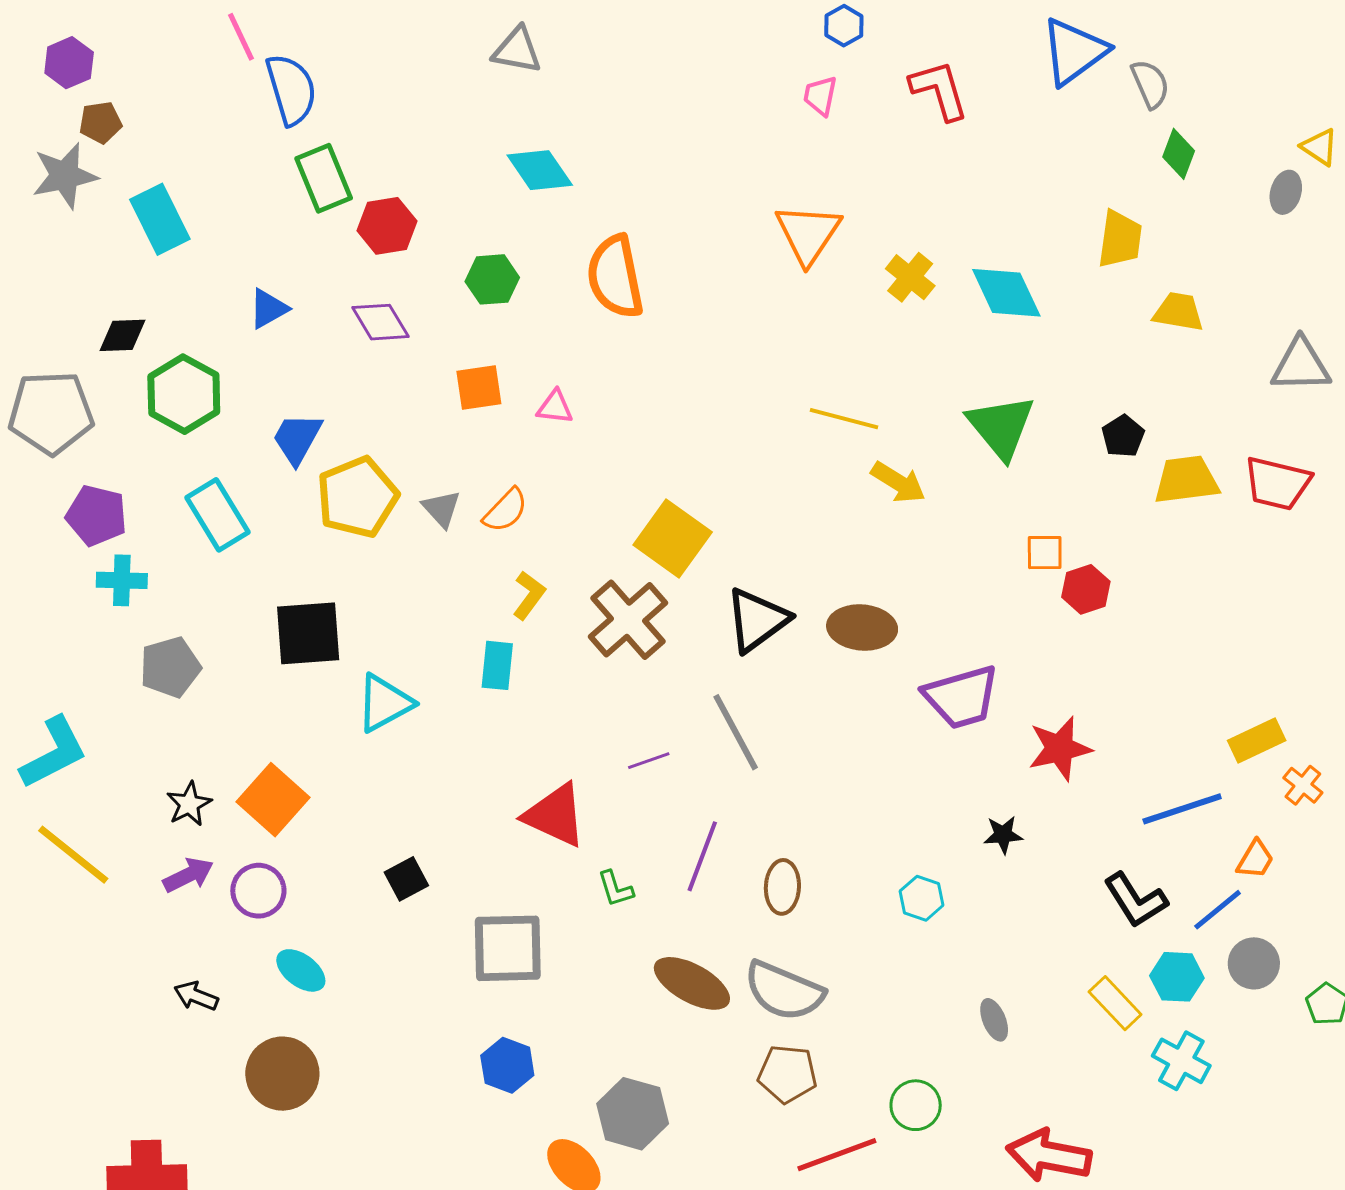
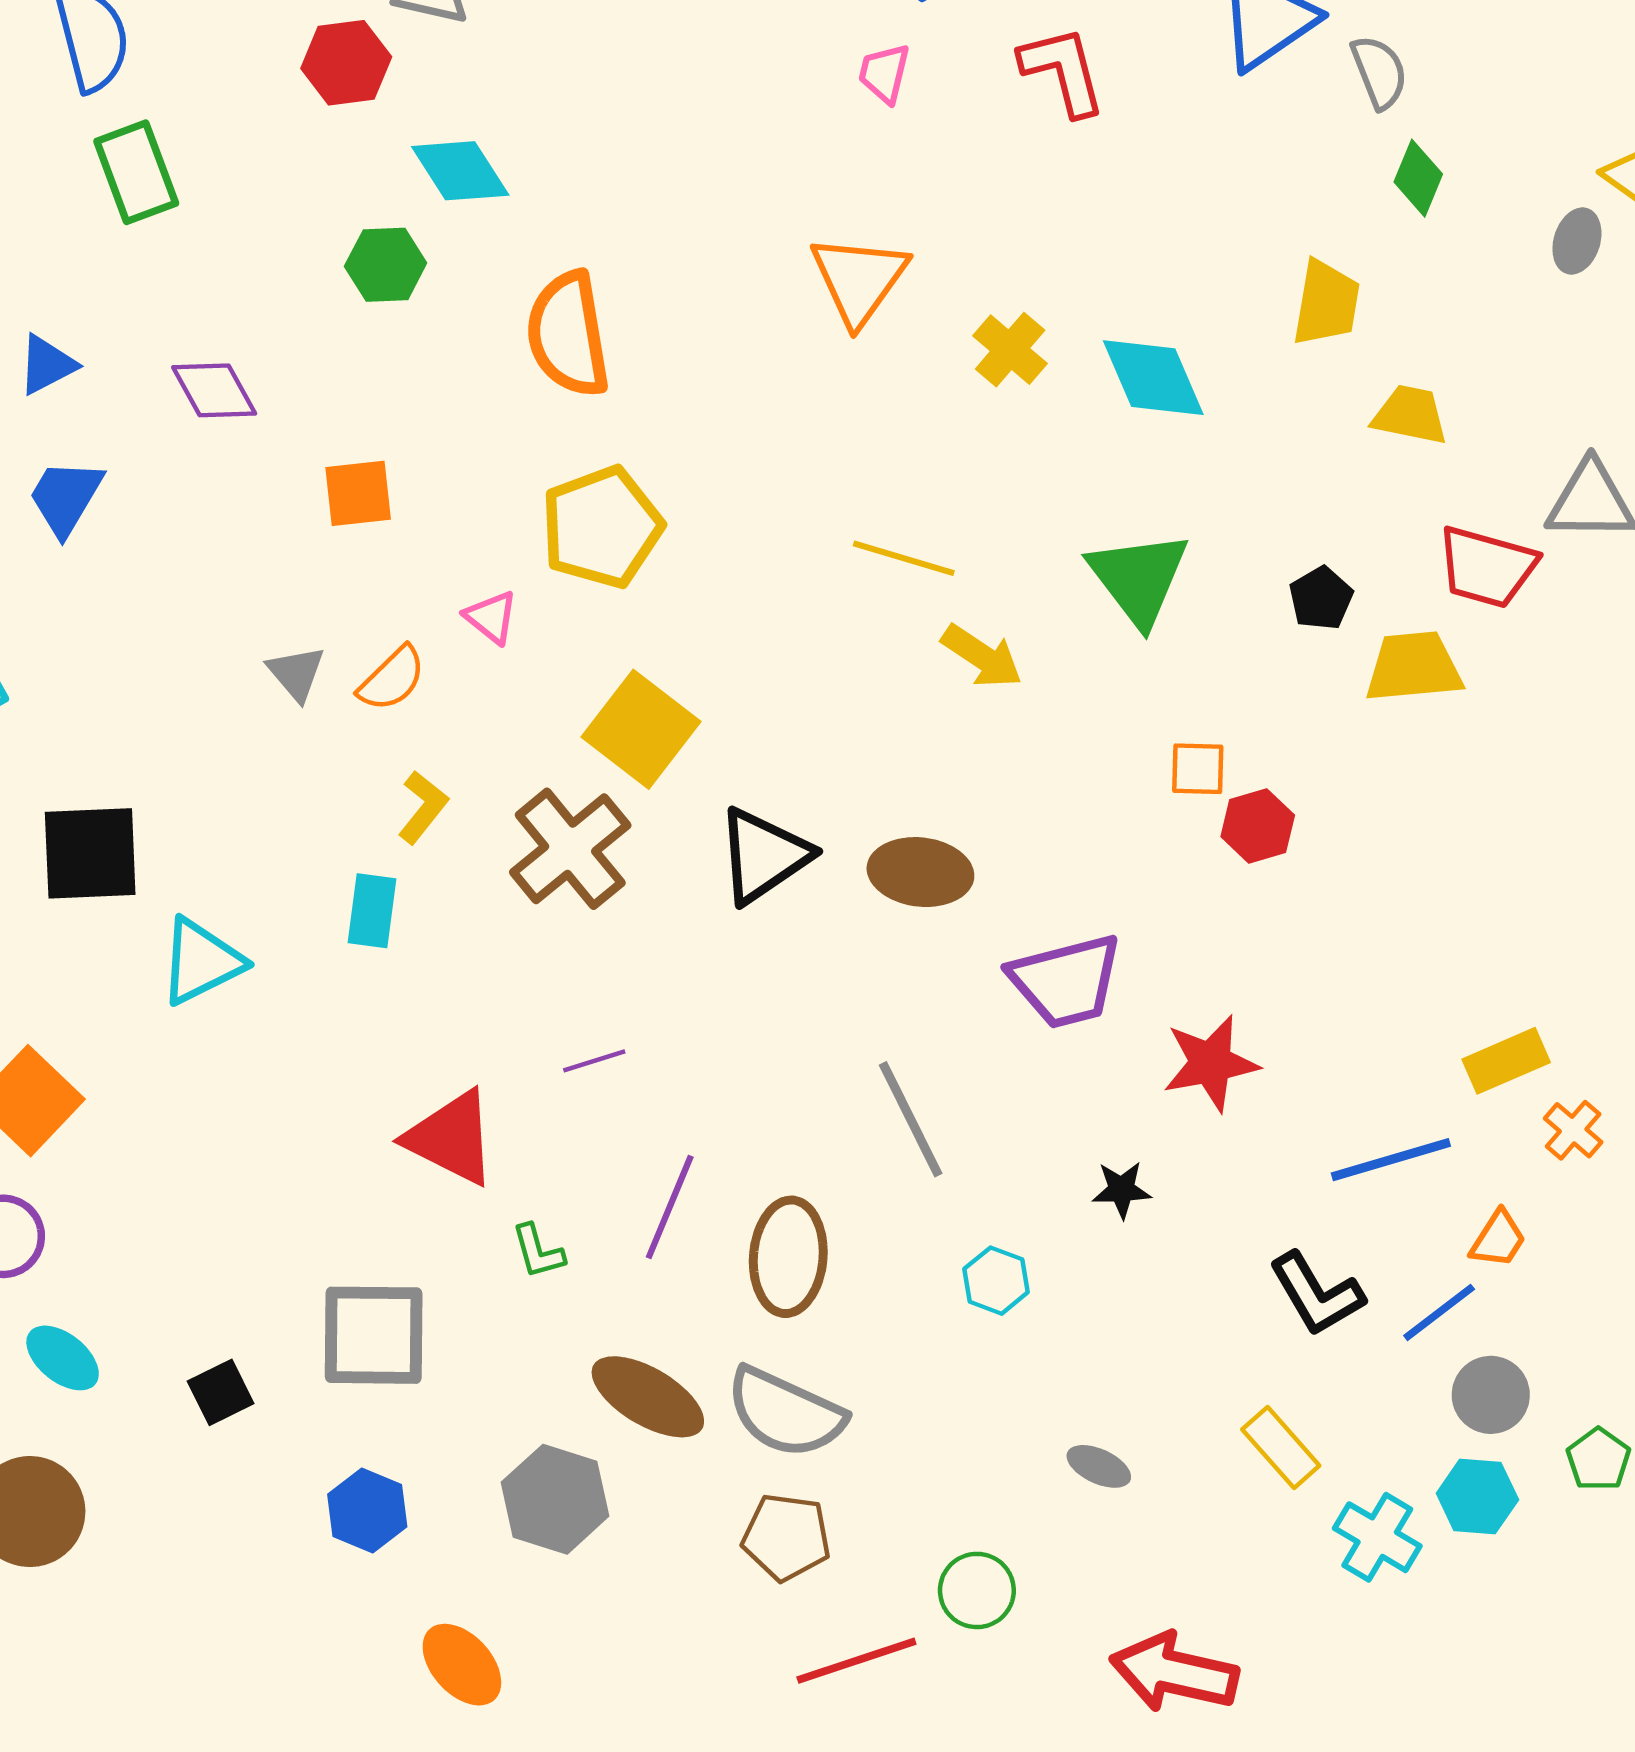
red hexagon: (387, 226) -> (346, 63), moved
green hexagon: (492, 279) -> (386, 265), moved
pink triangle: (555, 407) -> (491, 617), moved, turned 30
blue trapezoid: (297, 438) -> (66, 497), moved
red trapezoid: (1277, 483) -> (1487, 567), moved
yellow pentagon: (357, 497) -> (602, 527), moved
gray line: (736, 732) -> (911, 1119), moved
black square: (406, 879) -> (221, 1392), moved
brown ellipse: (782, 887) -> (788, 1257), size x1.4
cyan hexagon: (1177, 977) -> (1477, 1496), moved
gray ellipse: (994, 1020) -> (1099, 1466), turned -45
gray hexagon: (633, 1114) -> (555, 1499), moved

